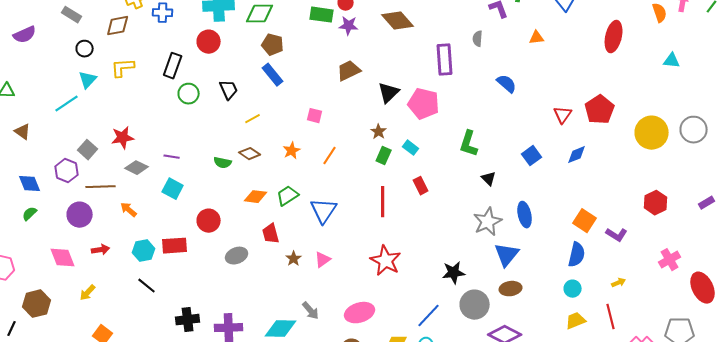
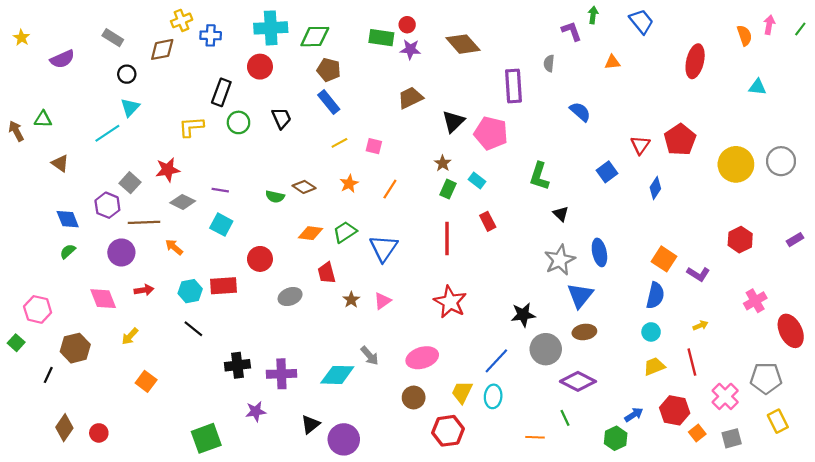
yellow L-shape: (123, 68) -> (191, 127), moved
yellow line: (253, 119) -> (339, 143), moved
blue diamond: (577, 155) -> (655, 188), turned -35
blue square: (532, 156) -> (607, 172), moved

